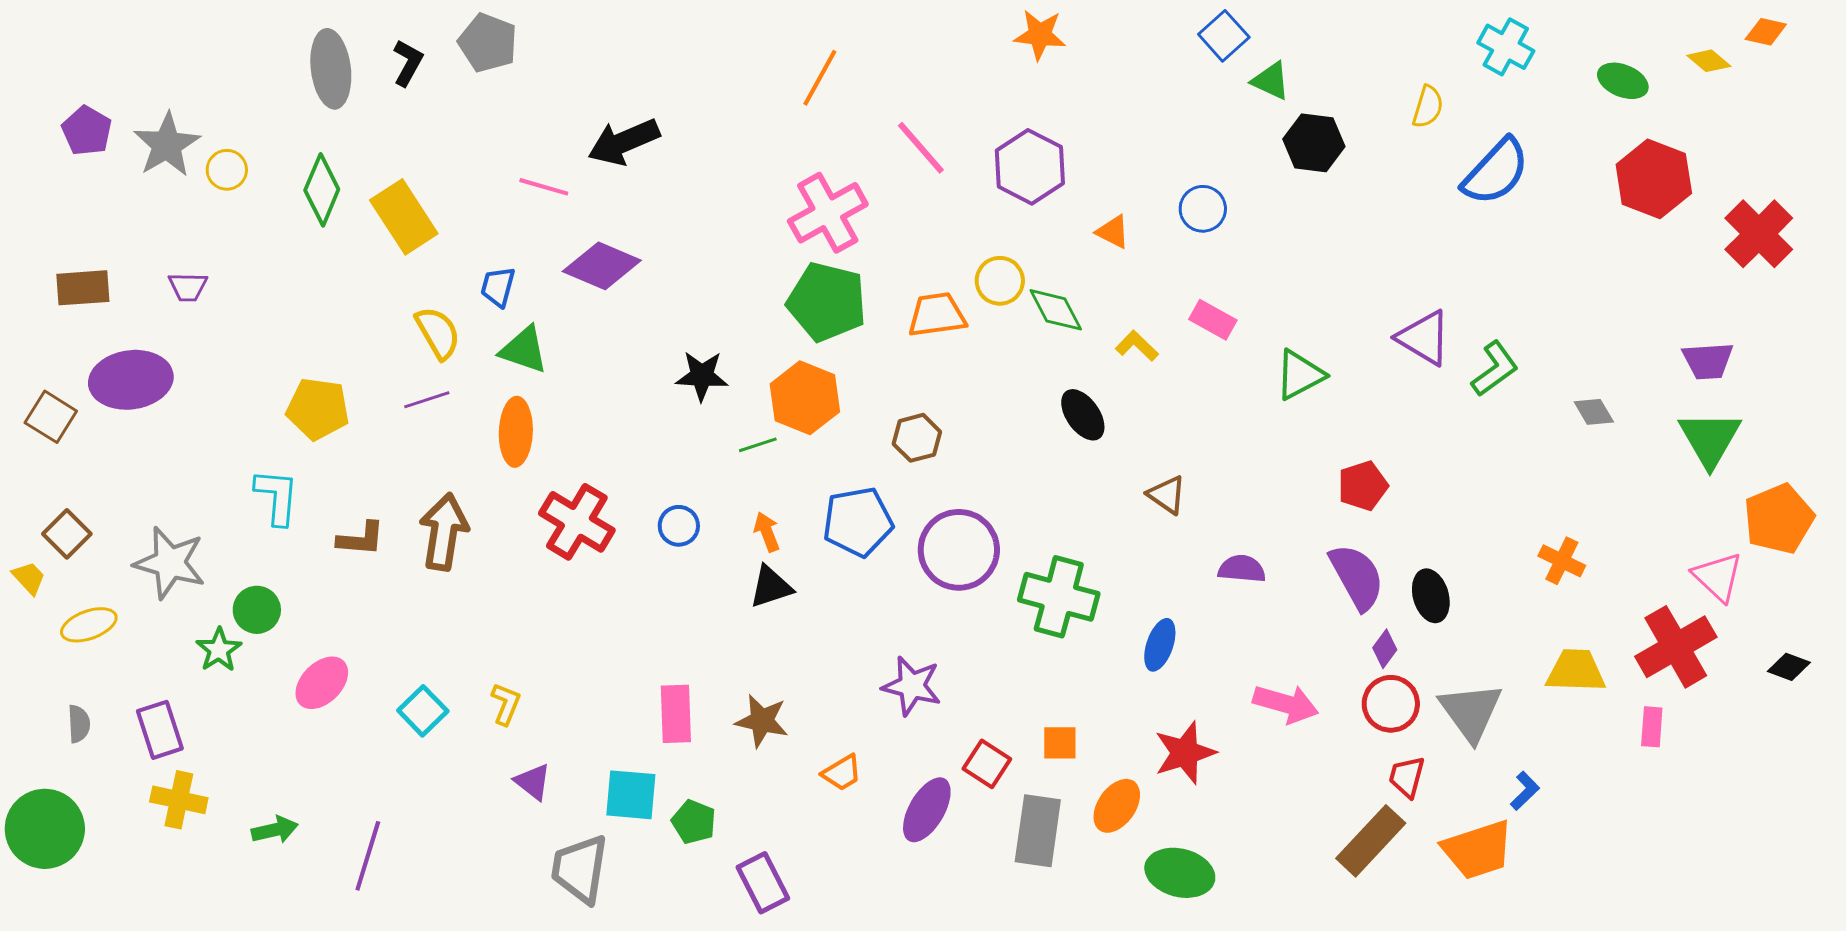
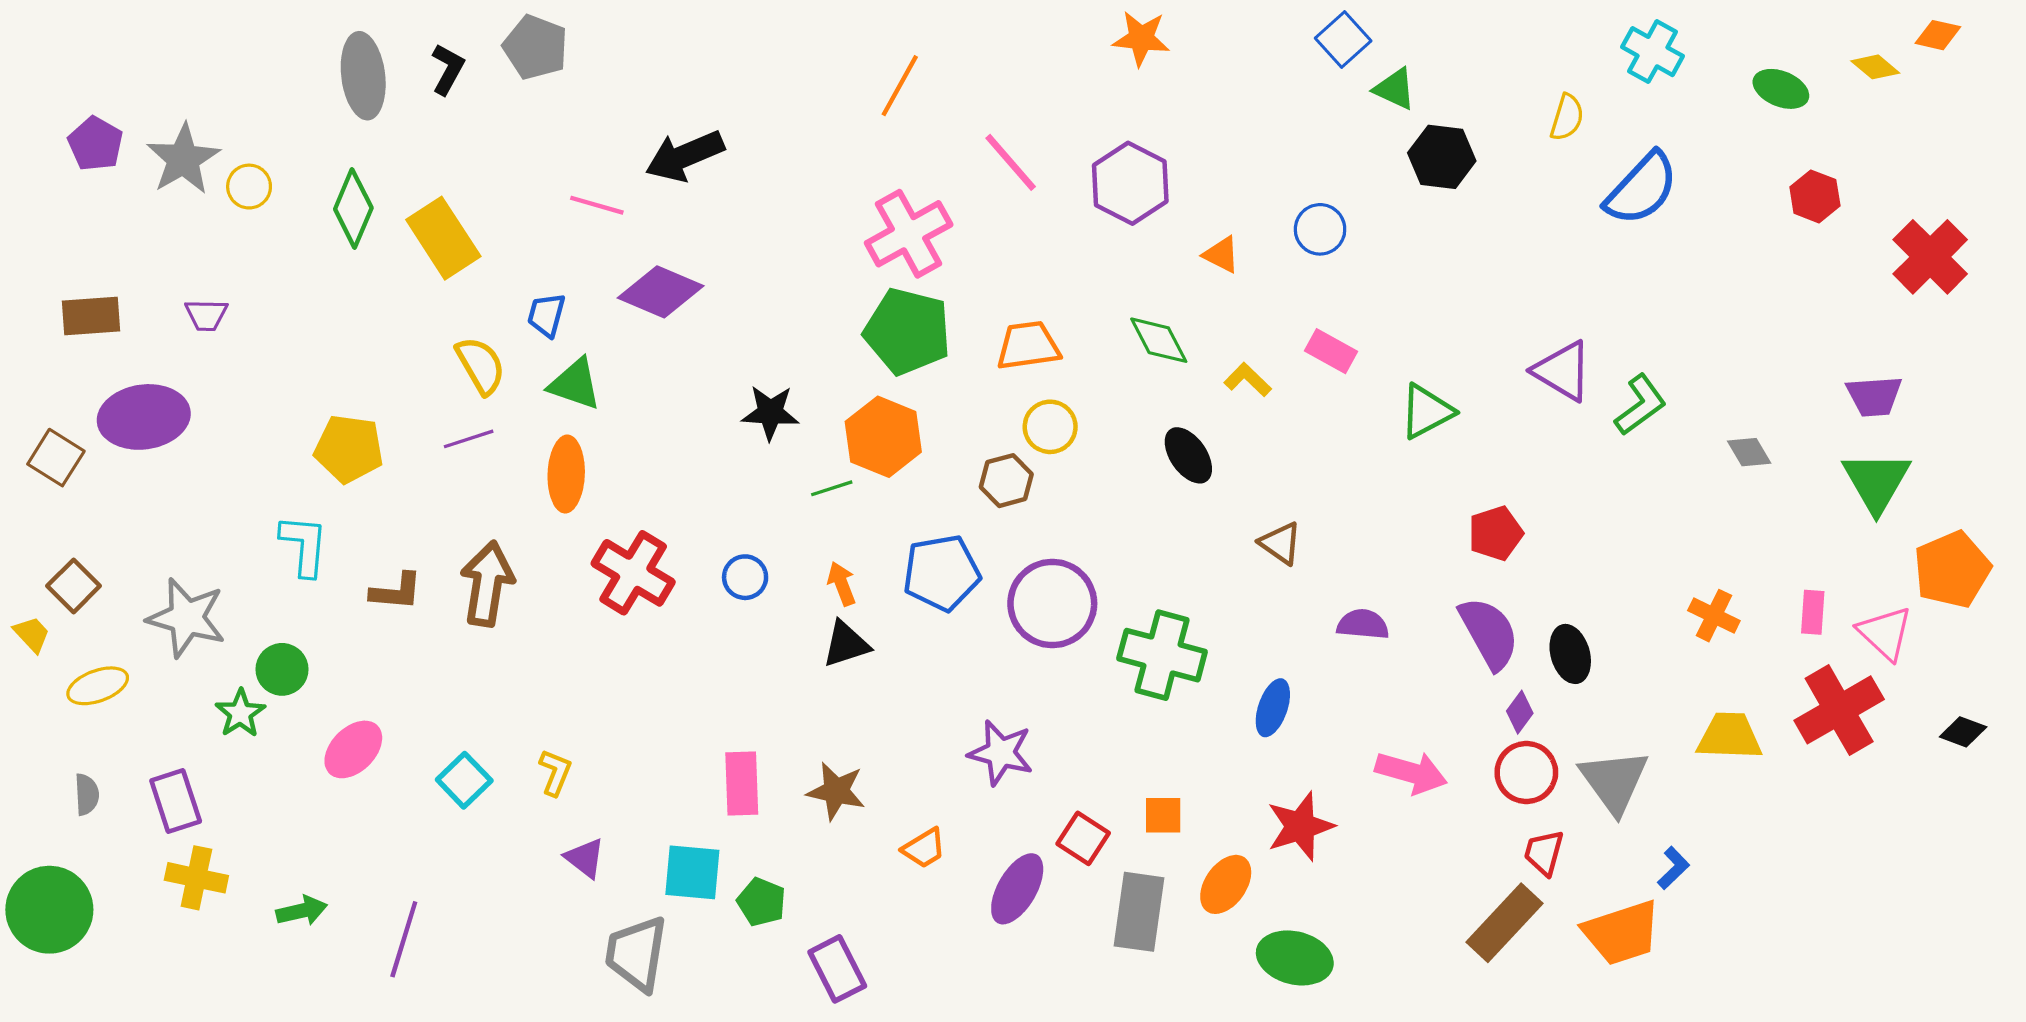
red hexagon: (1654, 179) -> (1815, 196), size x0.6
yellow circle: (1000, 281) -> (1050, 427), moved
pink rectangle: (1652, 727) -> (1813, 612), moved

